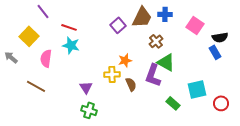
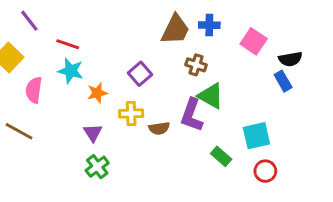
purple square: (118, 25) -> (140, 74), moved
brown cross: (156, 41) -> (196, 65), turned -32
orange star: (125, 60) -> (97, 93), moved
brown semicircle: (131, 84) -> (159, 128), turned 104
red circle: (221, 103) -> (265, 171), moved
green cross: (89, 110) -> (97, 167), turned 35

